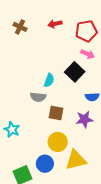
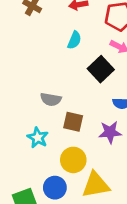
cyan semicircle: (49, 80) -> (74, 40), moved
cyan star: (12, 130) -> (38, 138), moved

